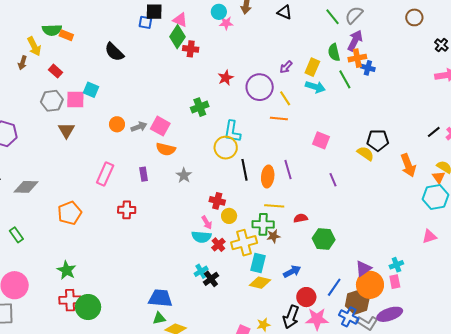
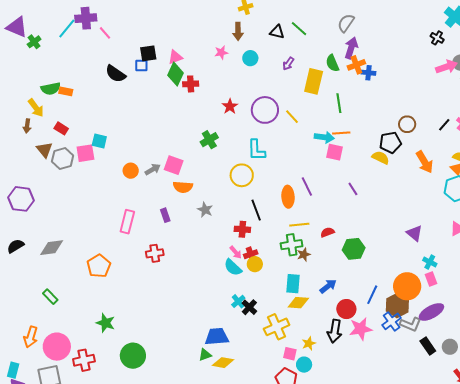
cyan circle: (219, 12) -> (250, 58), moved
green line: (332, 17) -> (299, 29), moved
brown circle: (414, 17) -> (407, 124), moved
pink triangle: (180, 20) -> (175, 57), turned -35
black semicircle: (114, 52) -> (115, 74), moved
purple arrow: (286, 67) -> (288, 64), moved
yellow rectangle: (312, 67) -> (314, 81), size x1.4
green line: (345, 79) -> (339, 103), moved, turned 30
cyan arrow: (315, 87) -> (324, 137), moved
orange line: (279, 119) -> (341, 133), moved
brown triangle: (66, 130) -> (44, 150), moved
cyan L-shape: (232, 131) -> (256, 150), moved
black line: (244, 170) -> (256, 210), moved
yellow circle: (229, 216) -> (255, 264), moved
cyan semicircle: (201, 237) -> (233, 267), turned 48
yellow cross: (244, 243) -> (277, 327), moved
red cross: (218, 245) -> (251, 254), moved, turned 32
cyan cross: (396, 265) -> (430, 262), turned -32
purple triangle: (363, 269) -> (414, 233), moved, turned -36
blue trapezoid: (160, 298) -> (217, 337), moved
red cross: (70, 300) -> (84, 360), moved
blue cross: (349, 317) -> (392, 321), turned 36

